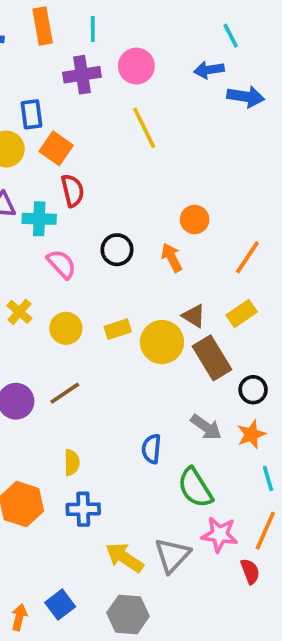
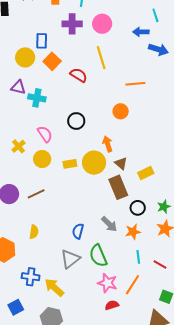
red semicircle: (73, 191) -> (79, 75), moved, turned -54
orange line: (247, 257) -> (135, 84), moved, turned 42
orange arrow: (172, 258) -> (108, 144), moved
pink semicircle: (62, 264) -> (45, 134), moved
yellow rectangle: (242, 313) -> (146, 173), moved
brown triangle: (194, 316) -> (121, 163), moved
yellow circle: (162, 342) -> (94, 163), moved
blue cross: (83, 509) -> (31, 277), moved
gray triangle: (172, 555) -> (70, 259), moved
red semicircle: (250, 571) -> (112, 305), moved, turned -96

